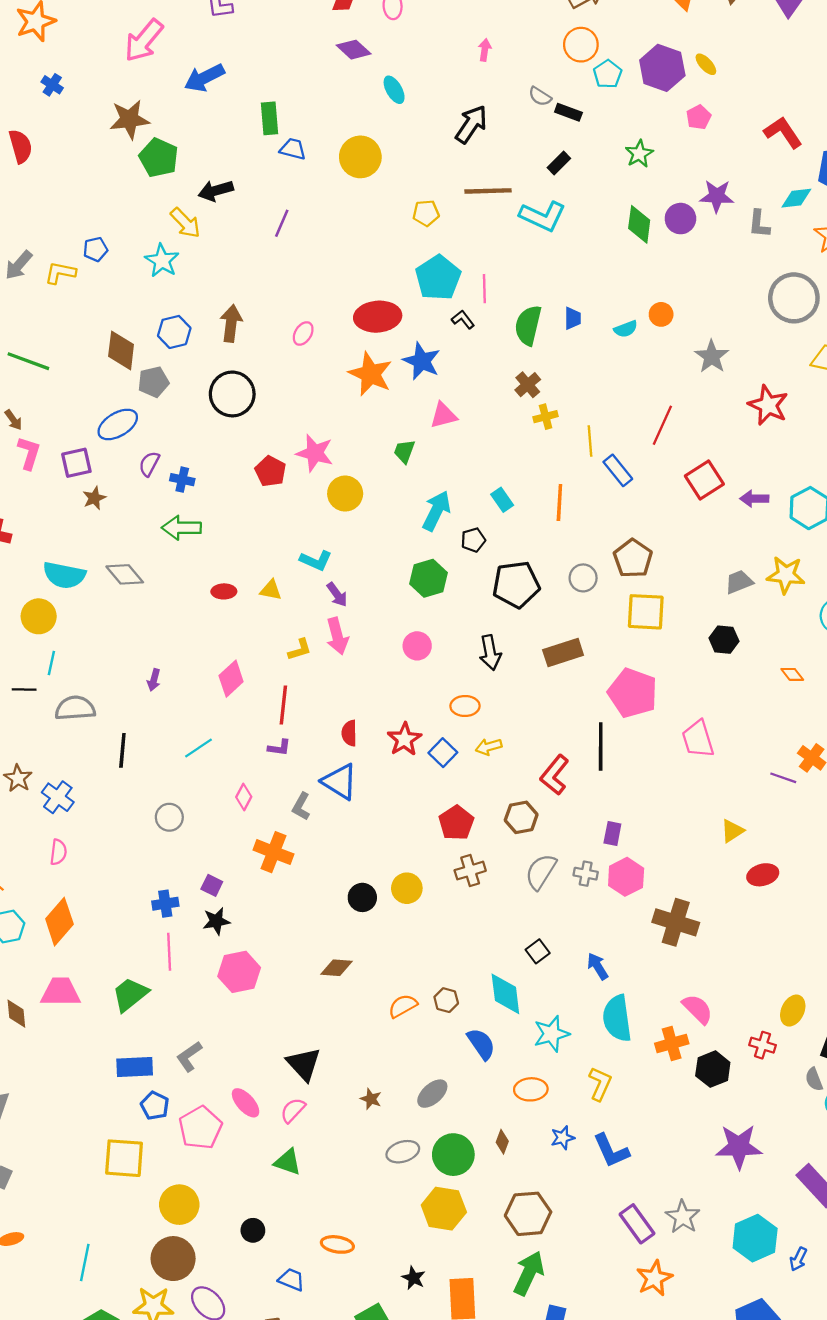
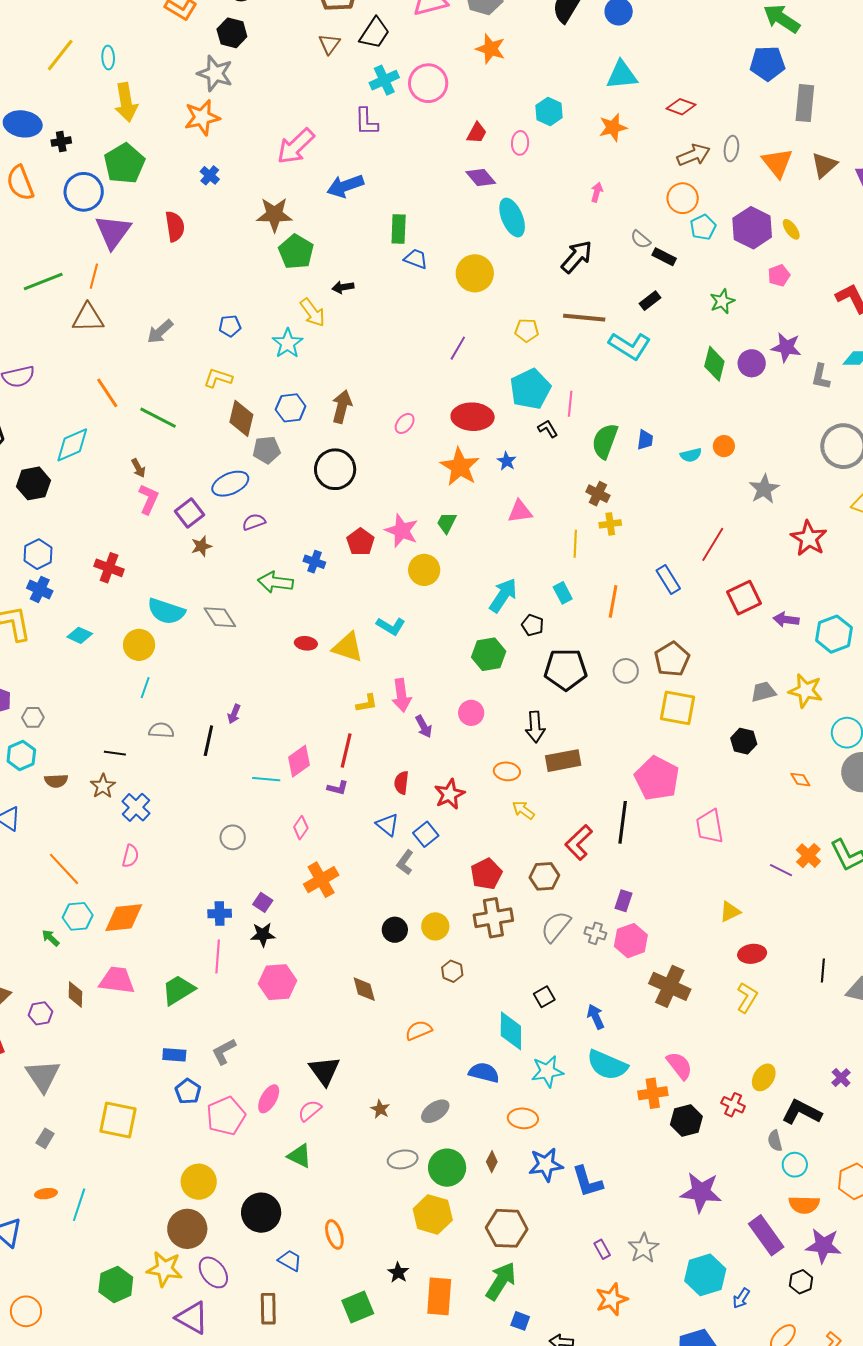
cyan ellipse: (394, 90) -> (512, 218), size x1.5
black arrow: (216, 191) -> (343, 287), size x0.7
purple line: (282, 223) -> (458, 348), moved
yellow L-shape: (60, 273) -> (218, 378), moved
blue star: (422, 361) -> (507, 461), size x0.6
brown cross: (528, 385) -> (598, 494), turned -30
yellow line: (590, 441) -> (575, 544), moved
green trapezoid: (404, 451) -> (447, 523), moved
purple square: (76, 463) -> (189, 513), turned -32
purple semicircle: (149, 464) -> (254, 522), turned 35
blue cross: (182, 480) -> (314, 562), moved
black pentagon: (473, 540) -> (533, 625), turned 30
yellow triangle: (271, 590) -> (348, 647), size x1.6
purple arrow: (337, 595) -> (424, 727), moved
brown rectangle: (563, 652) -> (563, 761), moved
pink diamond: (231, 679) -> (299, 761), moved
black line: (24, 690) -> (115, 753), moved
gray semicircle: (75, 708) -> (161, 730), size x0.7
yellow arrow: (489, 747) -> (523, 810), turned 45
cyan line: (199, 748) -> (266, 779), turned 32
black line: (122, 750) -> (208, 741), moved
blue square: (443, 753) -> (426, 834), moved
blue triangle: (340, 782) -> (387, 825), size x0.7
gray L-shape: (301, 806) -> (405, 862), moved
orange cross: (273, 852) -> (321, 880), turned 32
brown cross: (470, 871) -> (493, 918), size x1.4
orange diamond: (59, 922) -> (124, 918), turned 36
brown diamond: (337, 968) -> (364, 989), turned 64
brown hexagon: (446, 1000) -> (452, 971), moved
cyan semicircle: (617, 1018) -> (607, 1065), turned -66
blue semicircle: (481, 1044) -> (484, 1073), turned -48
blue rectangle: (135, 1067) -> (174, 1055), size x0.7
yellow L-shape: (600, 1084) -> (747, 998), moved
pink ellipse: (246, 1103) -> (269, 1099), turned 64
blue star: (563, 1138) -> (546, 1165), size x1.6
yellow square: (124, 1158) -> (118, 1120), moved
purple rectangle: (637, 1224) -> (602, 1249), size x0.6
black circle: (253, 1230) -> (261, 1213), size x1.8
orange ellipse: (337, 1244) -> (334, 1234), turned 56
cyan line: (85, 1262) -> (79, 1205), moved

